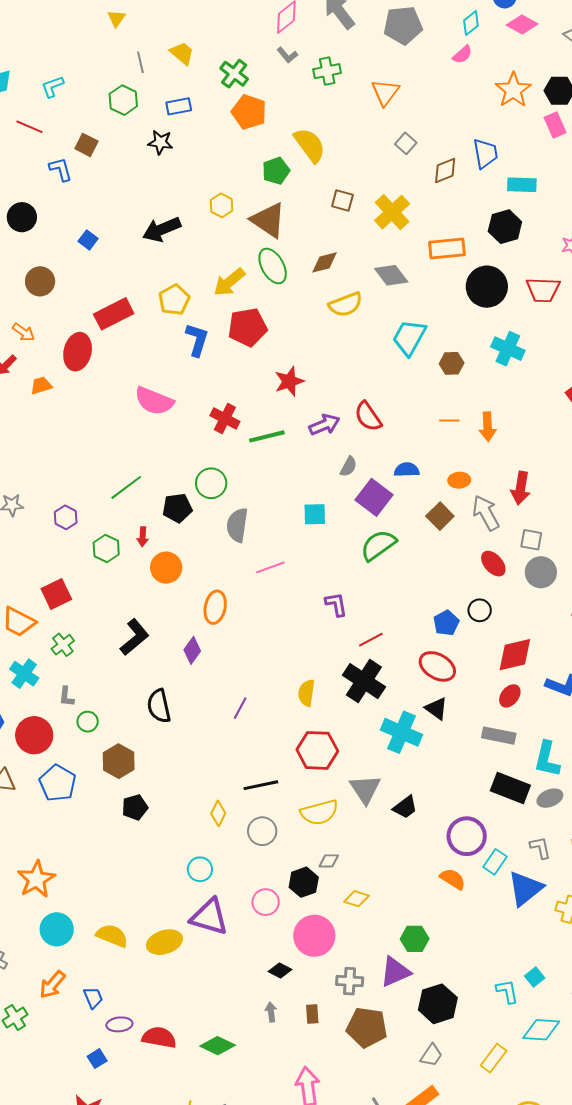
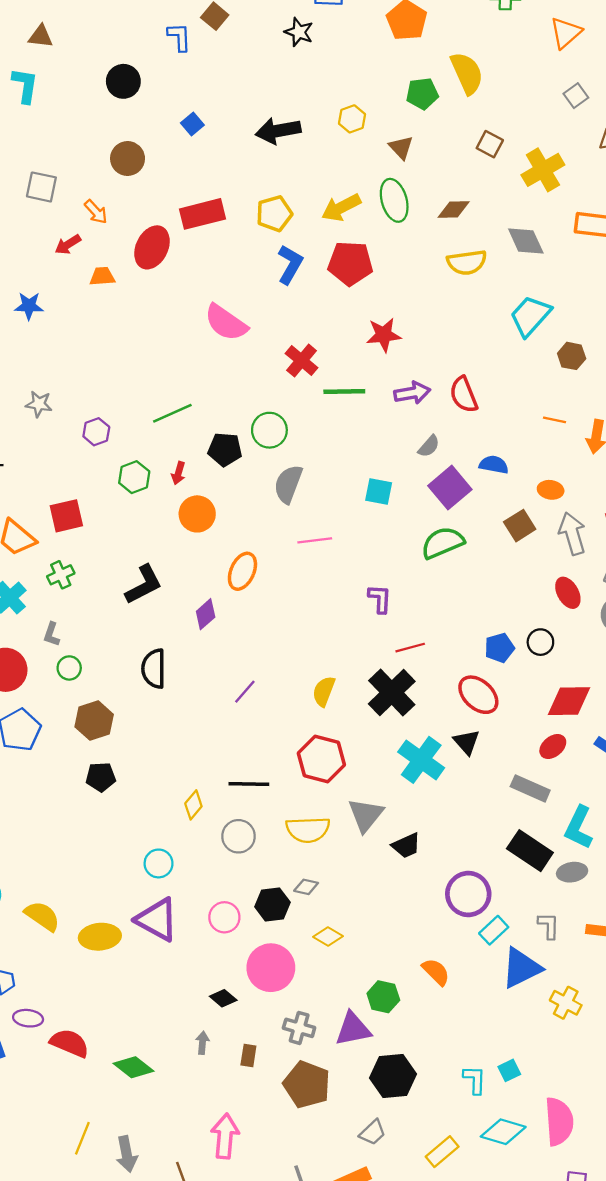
brown triangle: (268, 220) -> (401, 147), size x0.6
orange semicircle: (453, 879) -> (436, 972), moved

